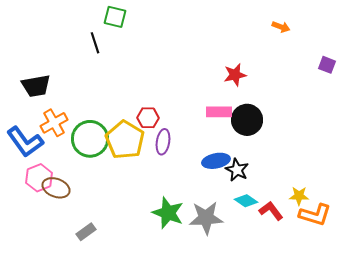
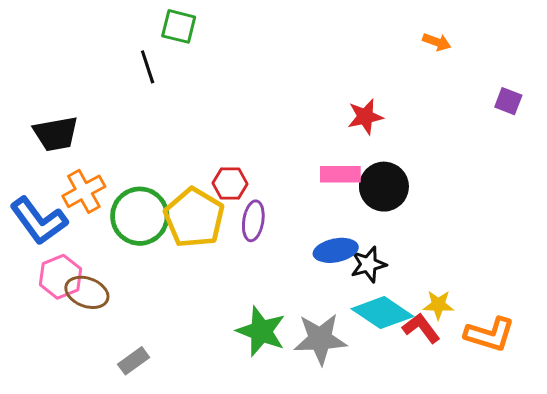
black star: (237, 170) -> (368, 264), turned 30
yellow star: (299, 196) -> (438, 305), moved
cyan diamond: (246, 201) -> (382, 313), size x1.6

